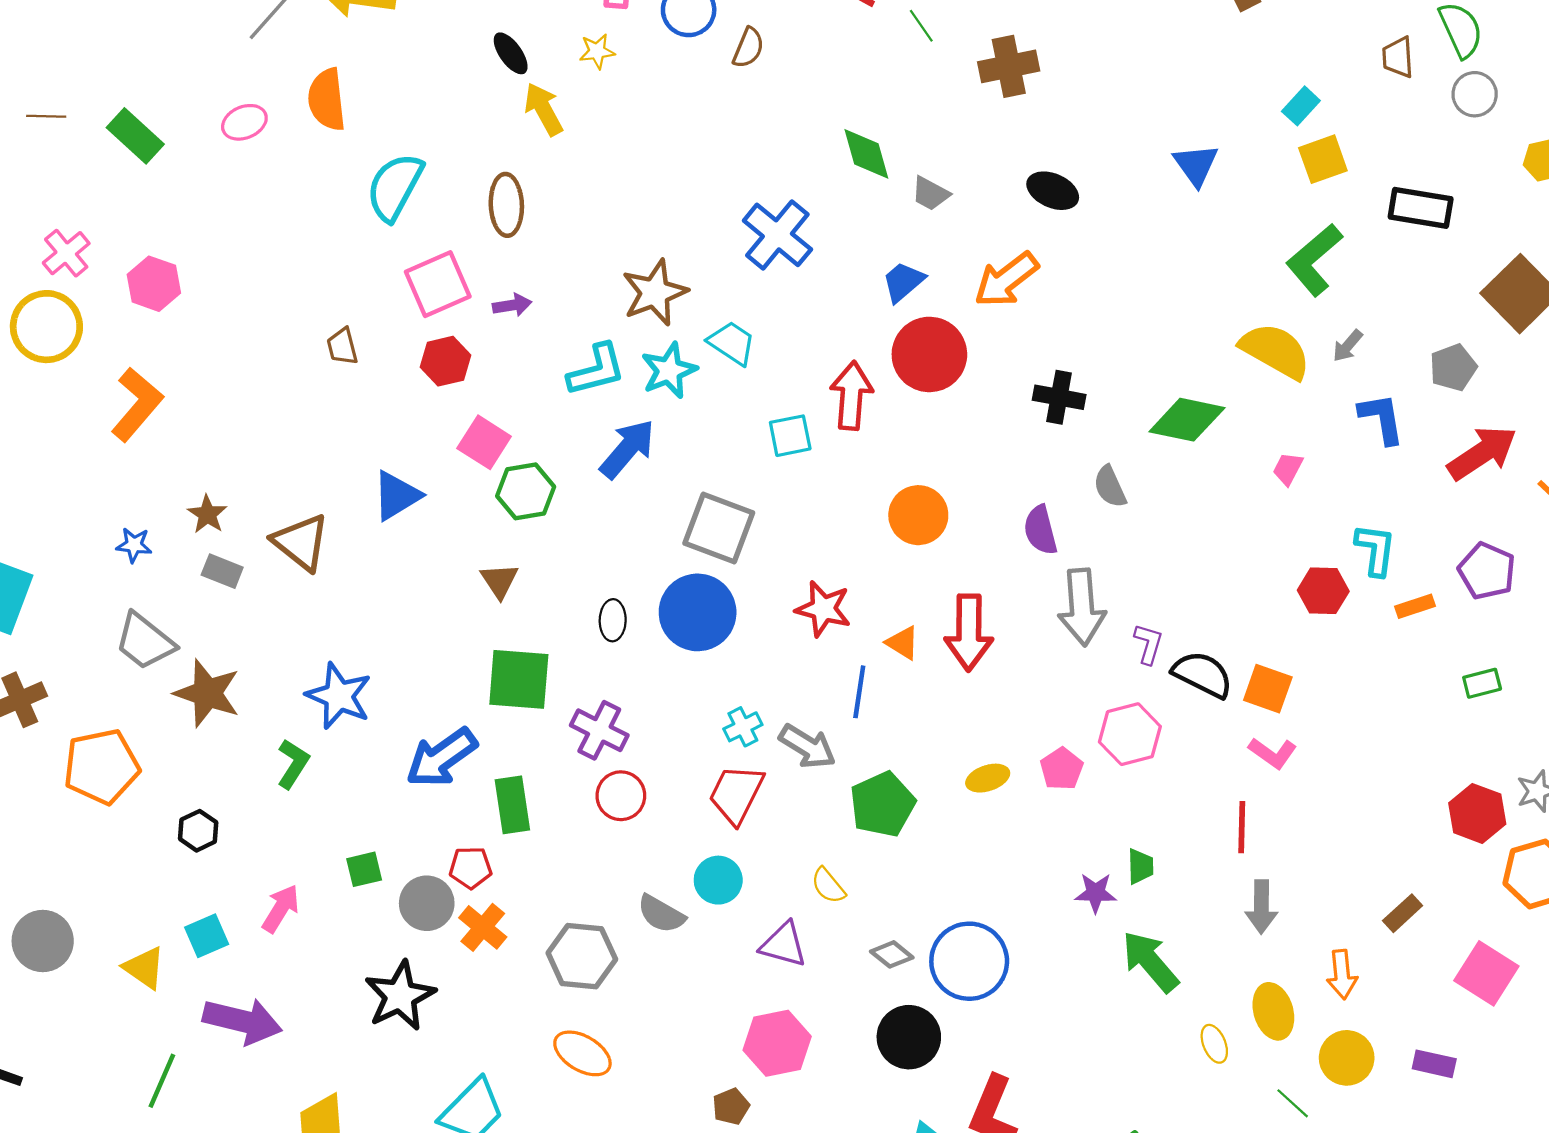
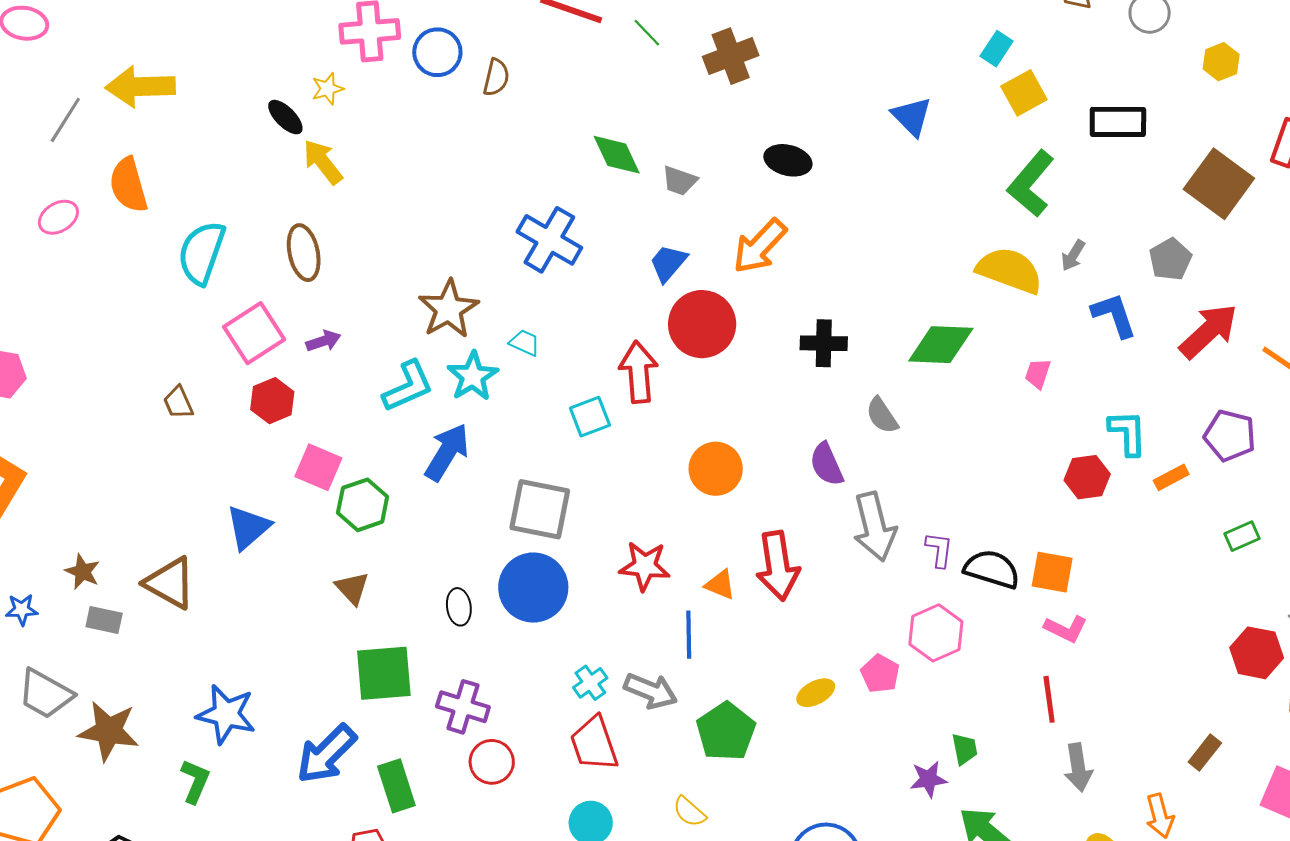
yellow star: (597, 51) -> (328, 89), moved
cyan trapezoid: (732, 343) -> (525, 343), size x0.7
red trapezoid: (736, 794) -> (594, 744), turned -36

